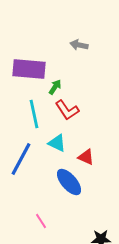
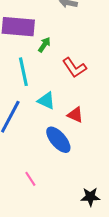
red L-shape: (67, 110) -> (74, 68), moved

